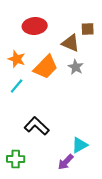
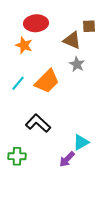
orange star: (17, 59) -> (24, 45), moved
orange trapezoid: (46, 67) -> (47, 81), moved

